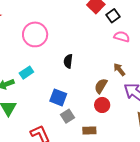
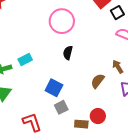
pink circle: (35, 34) -> (62, 21), moved
red circle: (102, 105) -> (98, 116), moved

